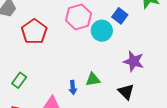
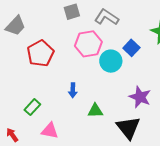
green rectangle: (19, 80) -> (32, 107), moved
blue arrow: (73, 87) -> (73, 90), moved
black triangle: (126, 92) -> (128, 128), size x1.4

